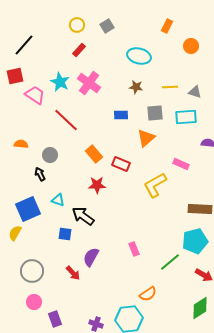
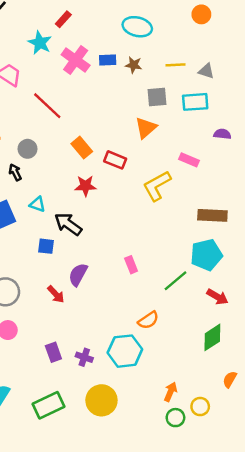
cyan star: (60, 82) -> (40, 43), moved
blue rectangle: (121, 115) -> (108, 60), moved
purple rectangle: (55, 319) -> (53, 352), moved

